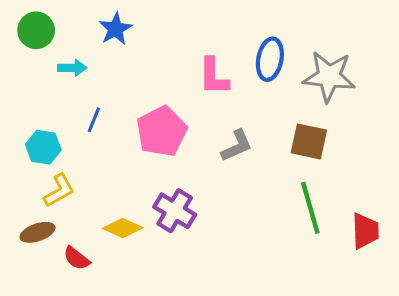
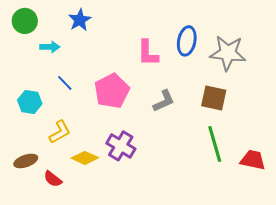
blue line: (94, 120) -> (65, 83), turned -66
yellow L-shape: (59, 191) -> (60, 132), moved
red trapezoid: (365, 231) -> (253, 160), turned -76

